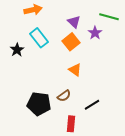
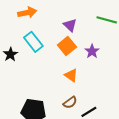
purple star: (95, 33) -> (92, 51), moved
brown semicircle: (64, 96) -> (70, 102), moved

